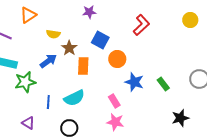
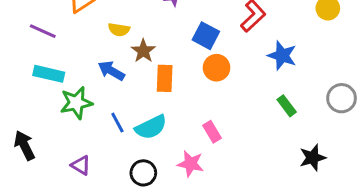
blue square: (100, 40) -> (206, 36), moved
blue arrow: (48, 61) -> (111, 71), turned -114
blue star: (134, 82) -> (282, 56), moved
blue line: (48, 102) -> (117, 123), moved, turned -32
pink star: (115, 122) -> (191, 164), moved

